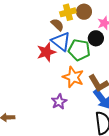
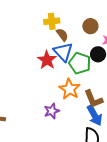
yellow cross: (68, 12) -> (52, 21), moved
red star: (46, 52) -> (47, 60), turned -30

